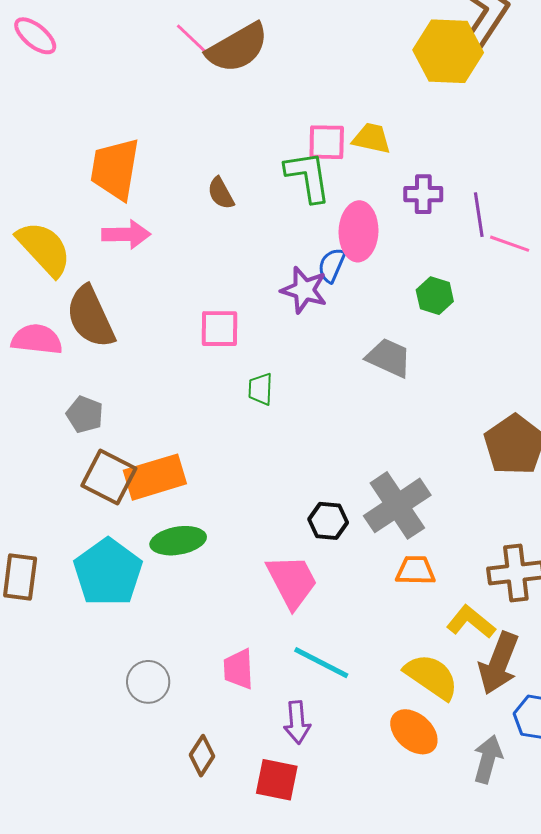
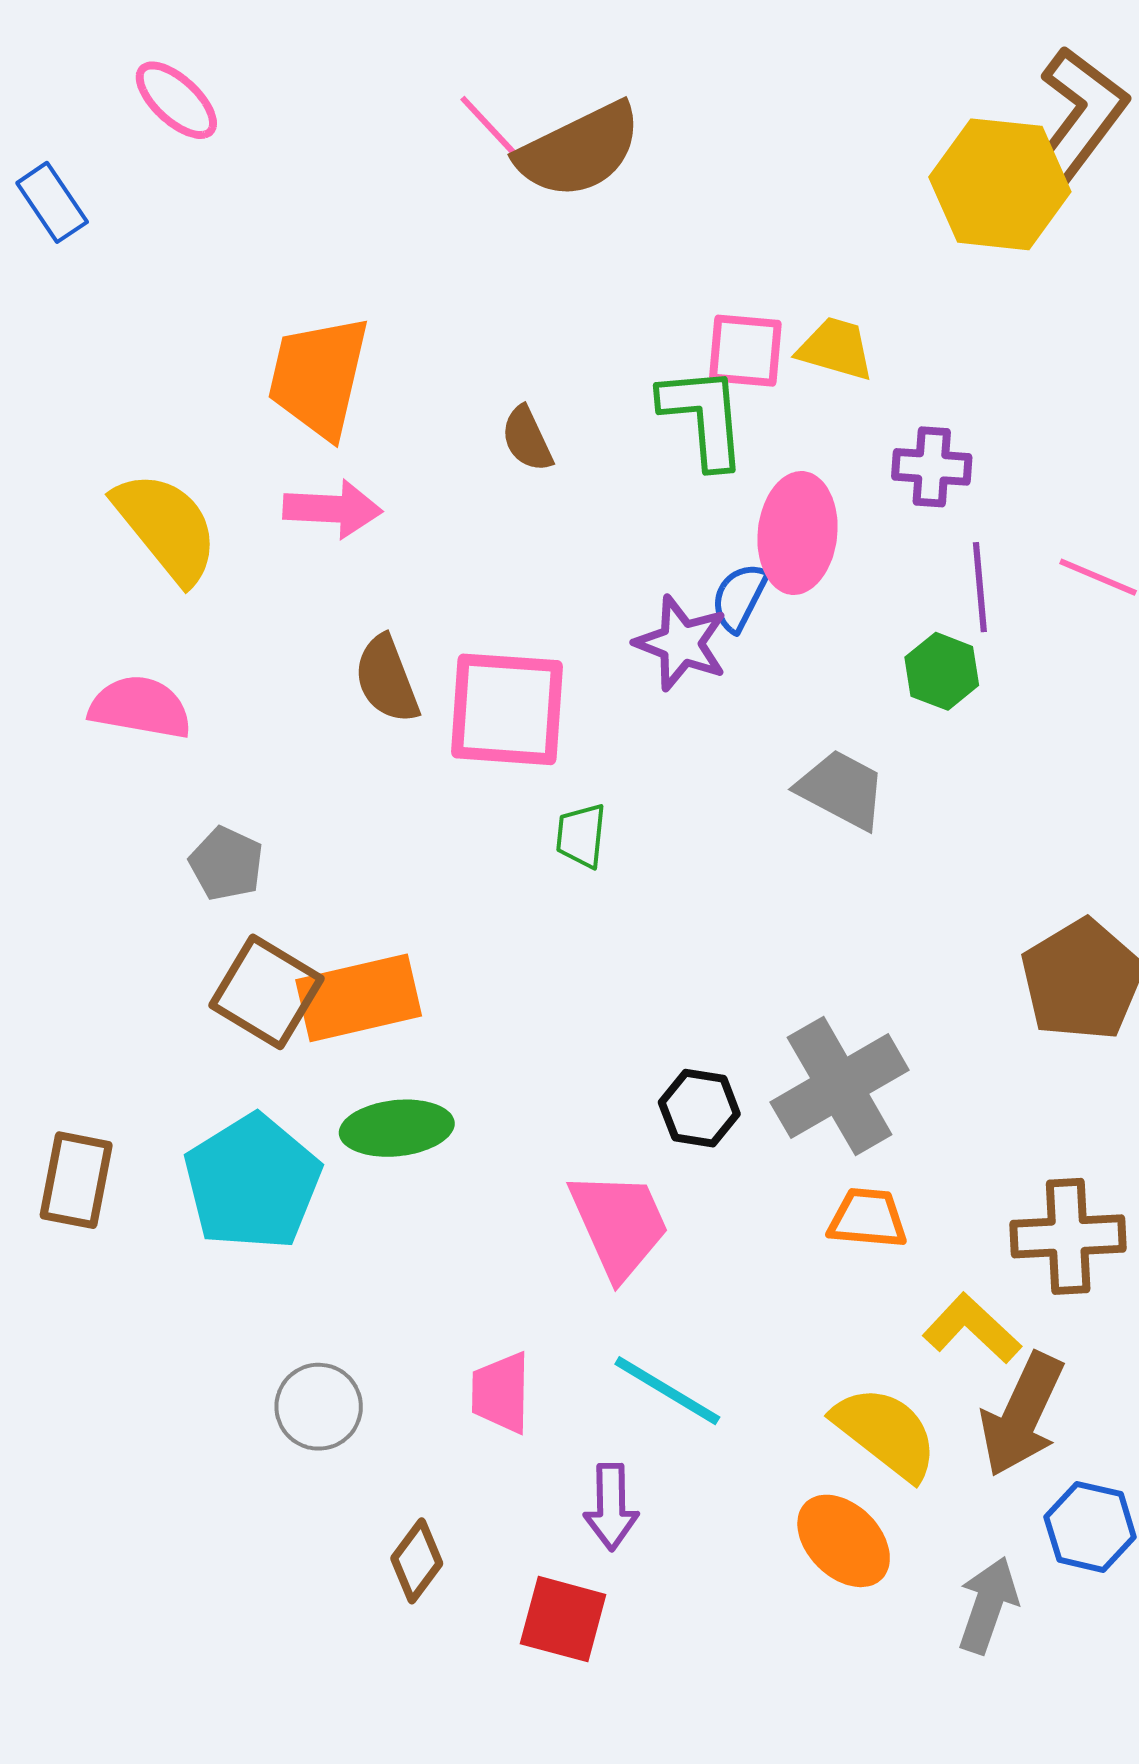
purple line: (479, 215) -> (980, 587), moved
brown semicircle: (90, 317) -> (387, 679), moved, size x0.7
pink square: (219, 329) -> (507, 709), size x1.5

